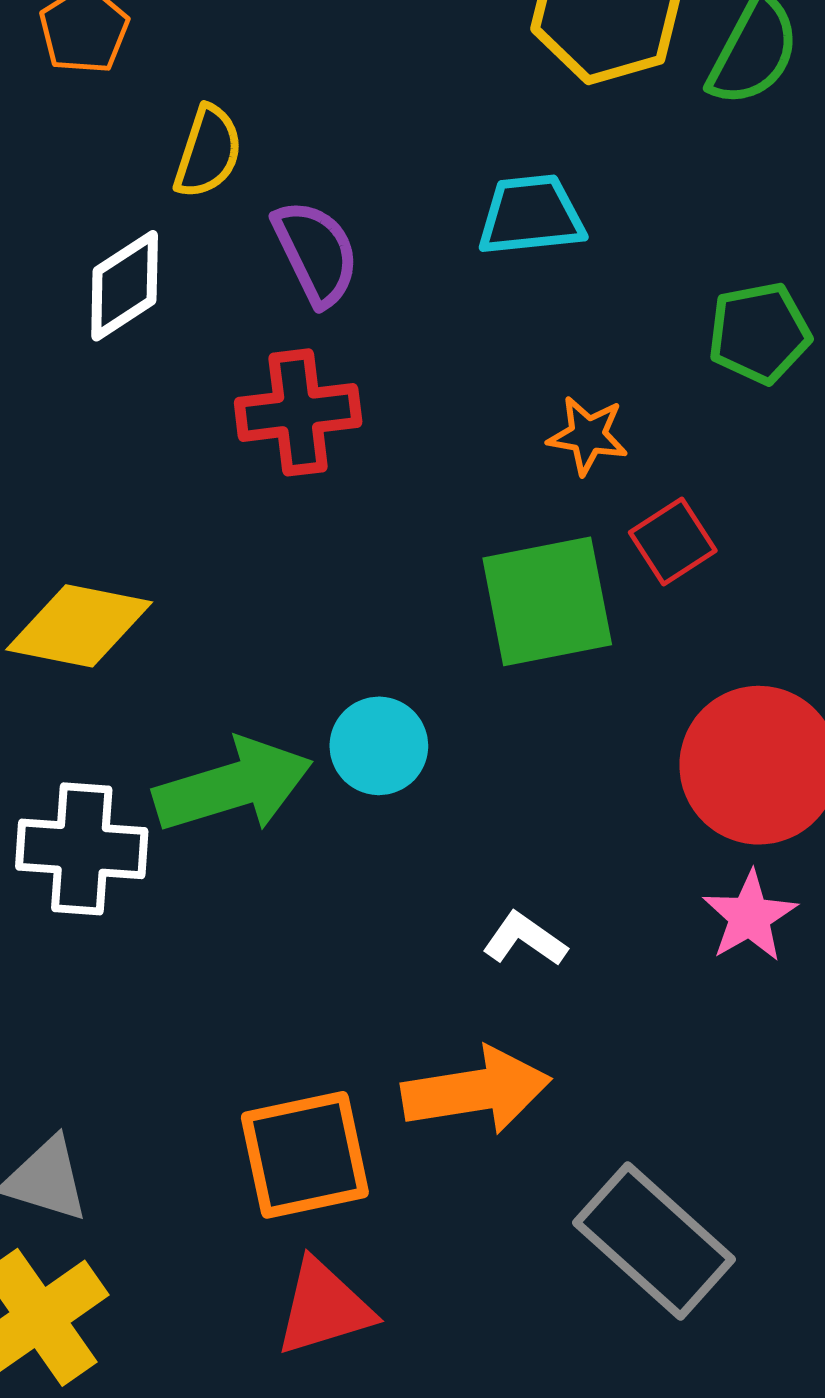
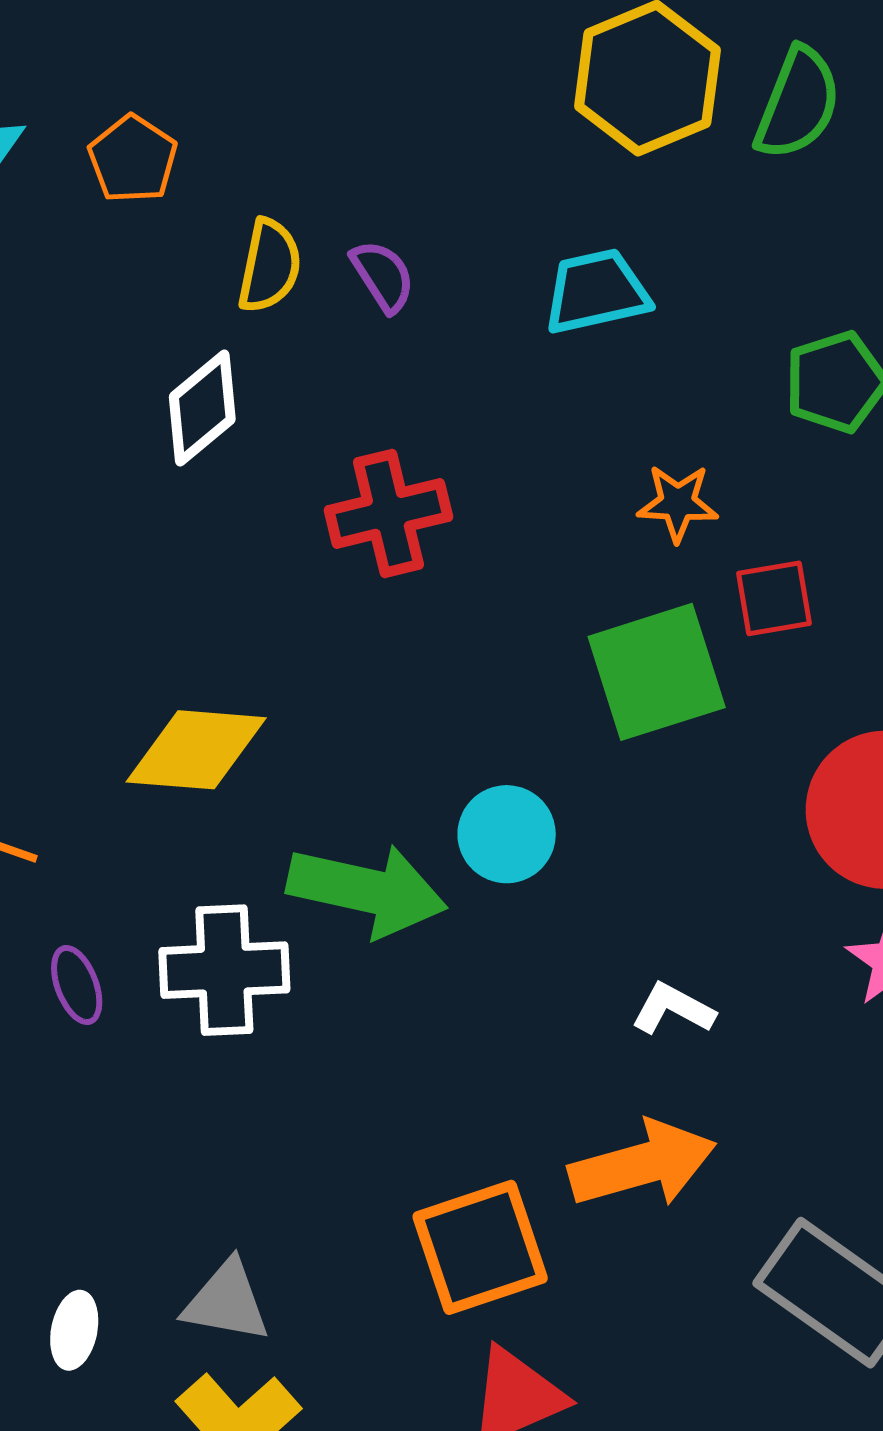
purple semicircle: (316, 253) -> (383, 276), moved, size x0.7
red square: (673, 542) -> (774, 598), turned 30
green arrow: (233, 786) -> (367, 890), turned 36

